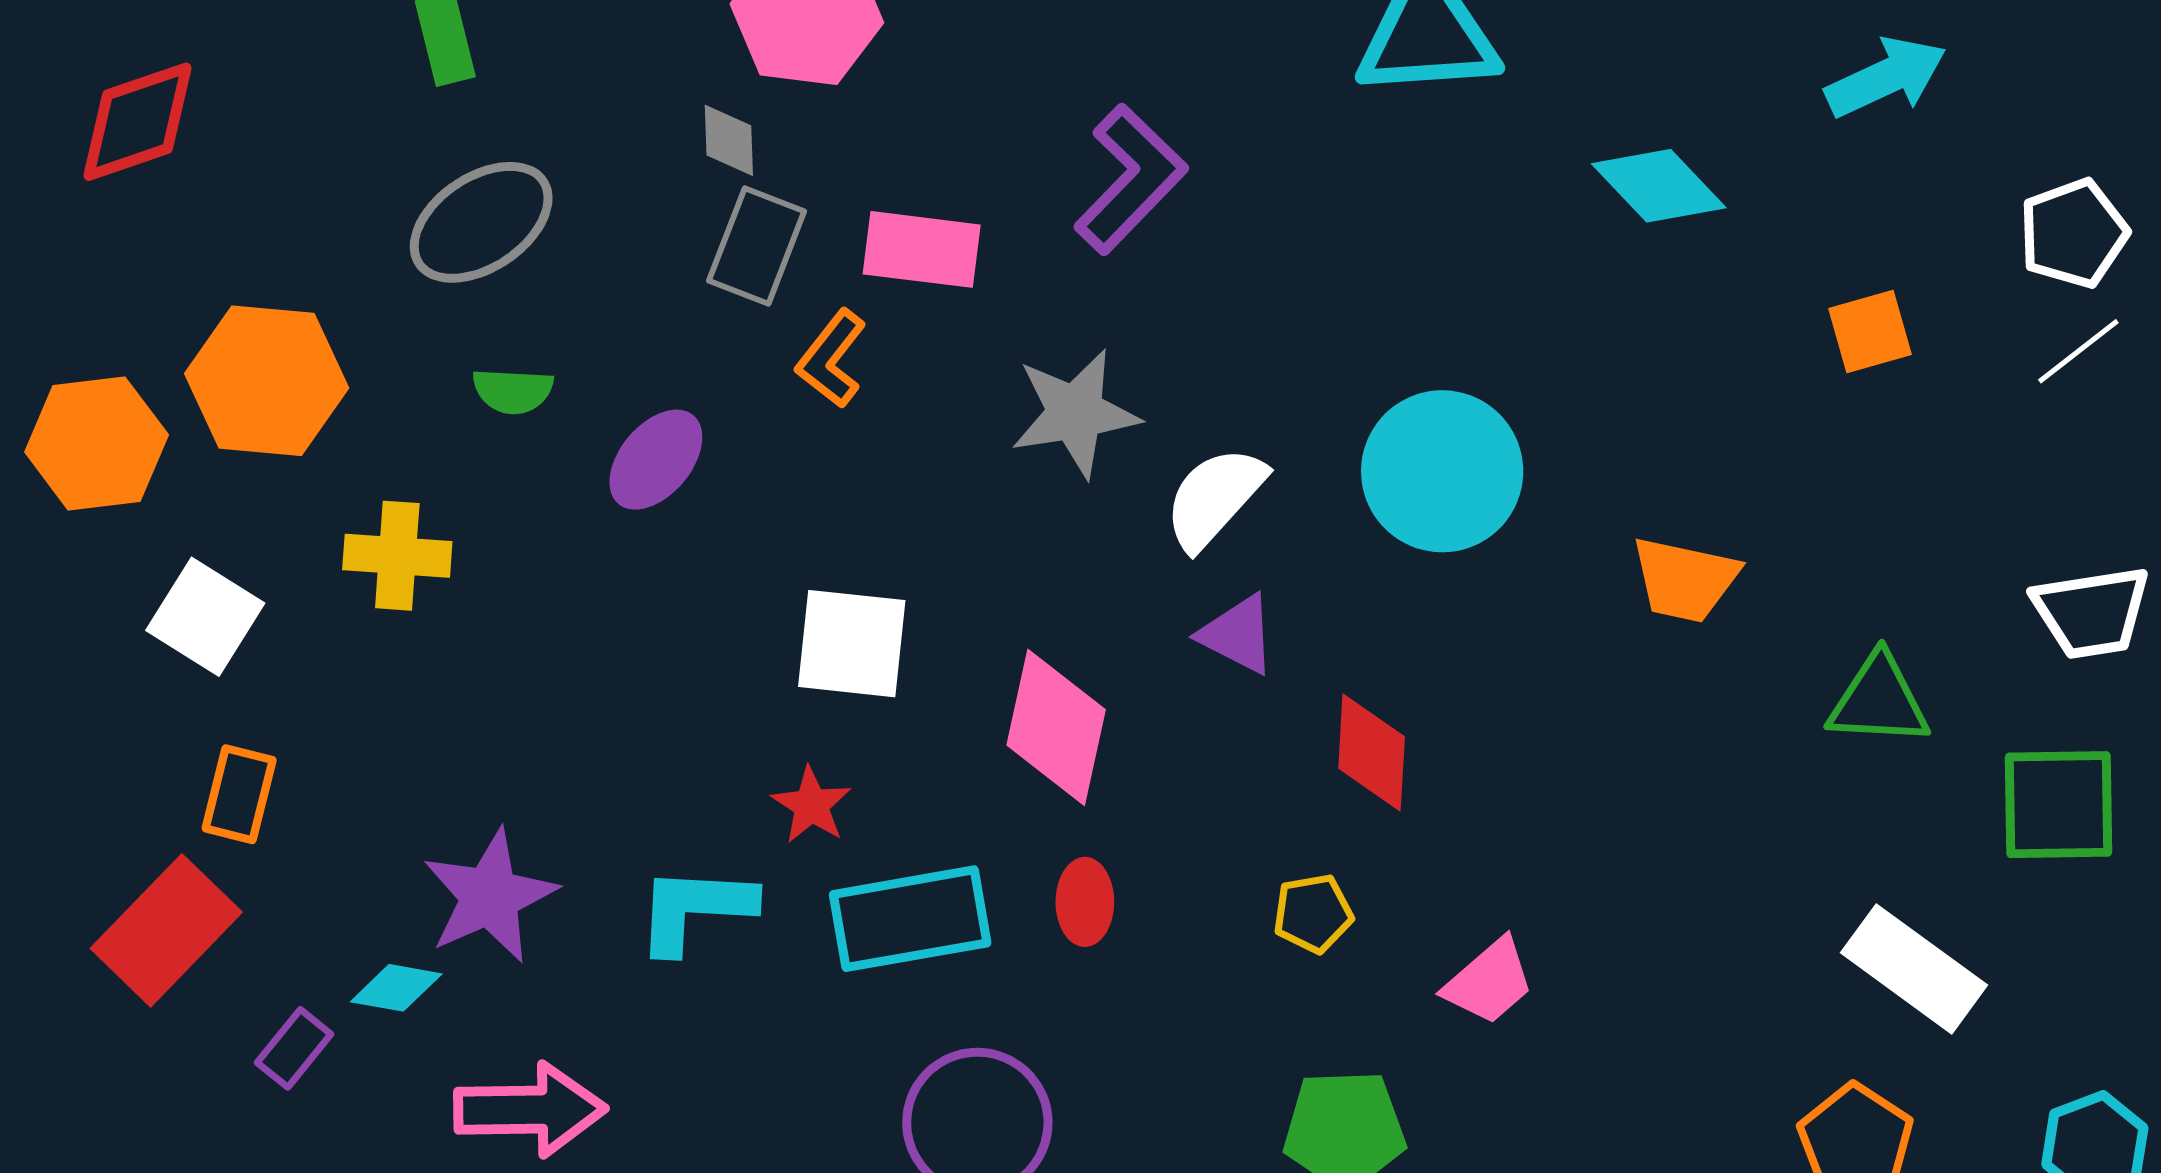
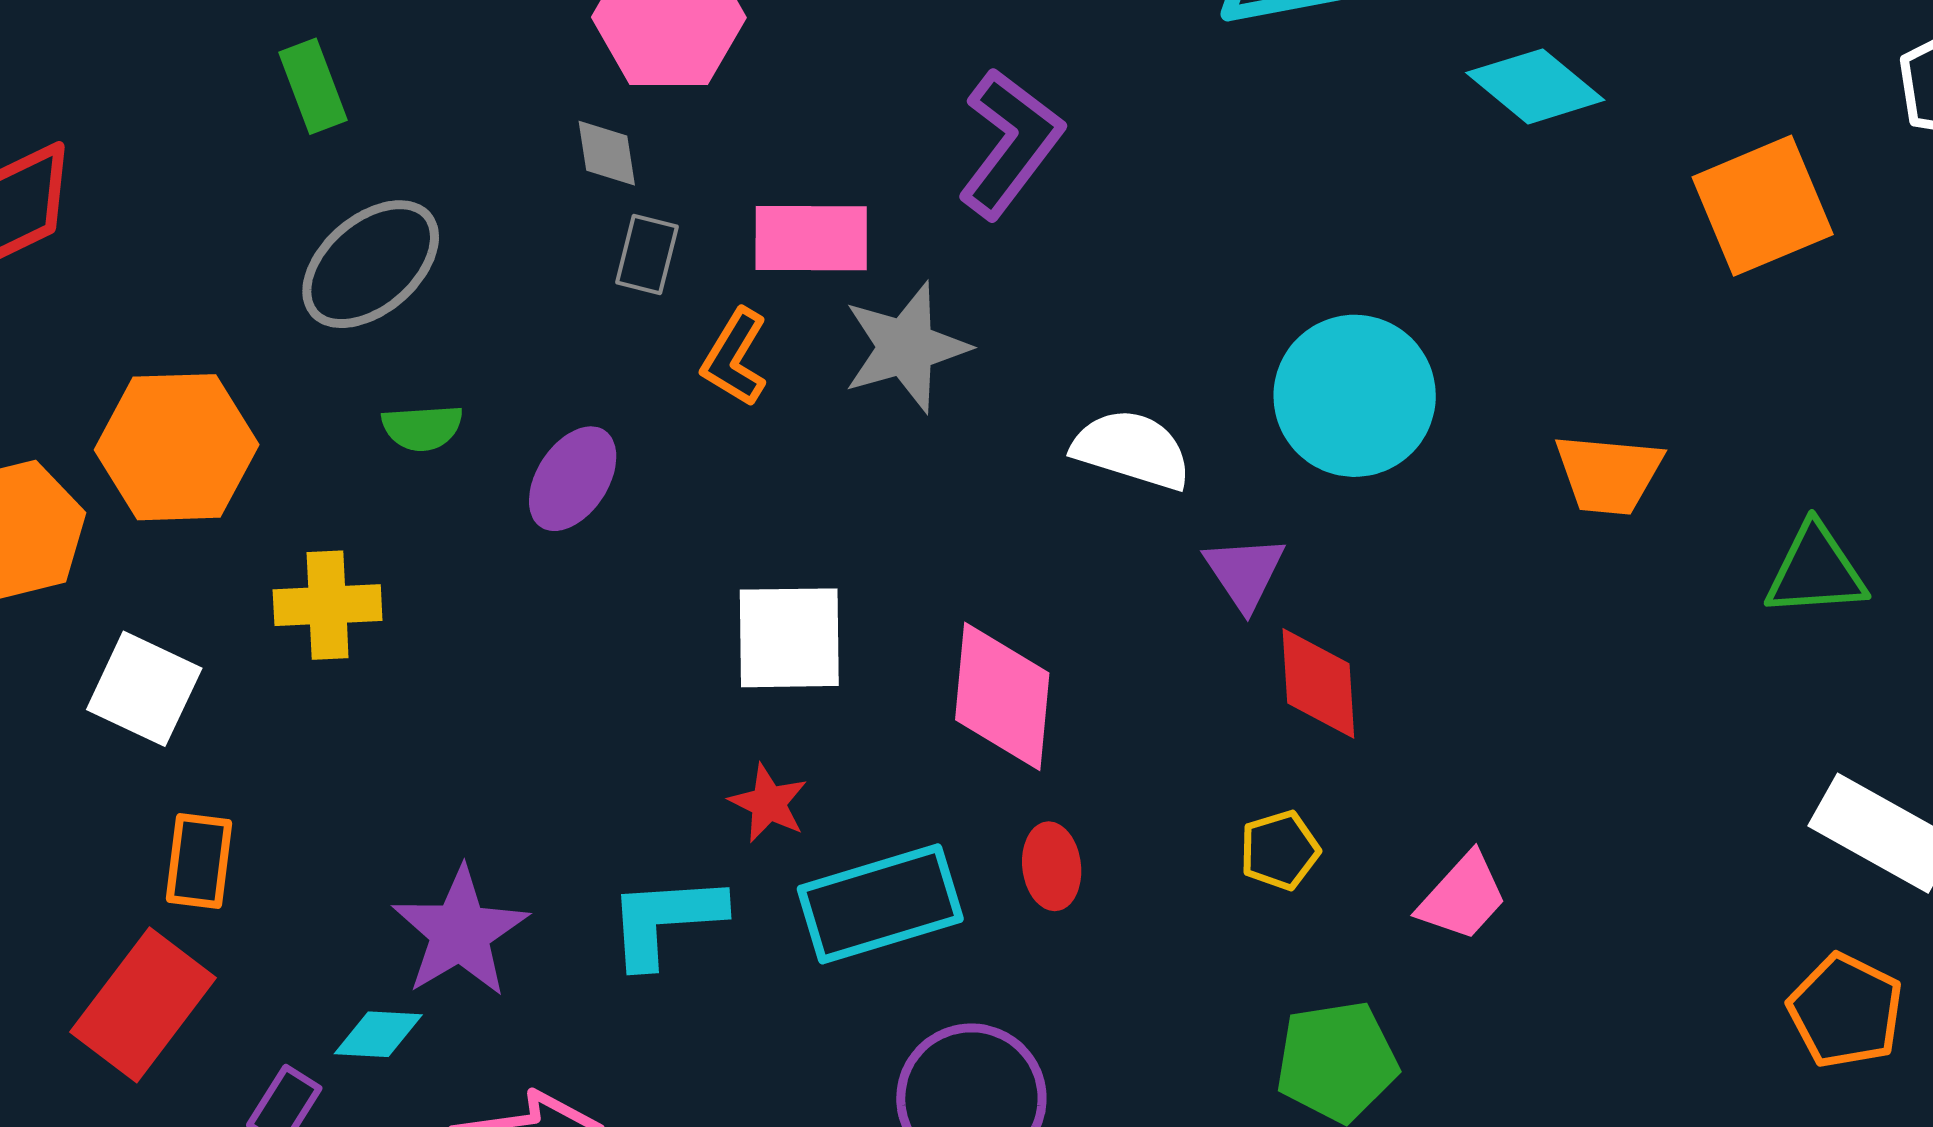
gray rectangle: (757, 246) -> (647, 255), size x0.7
orange square: (1870, 332) -> (1763, 206), size x1.6
gray star: (1075, 413) -> (906, 347), moved
white semicircle: (1215, 498) -> (1132, 450), turned 72
purple triangle: (1238, 634) -> (1245, 572), moved, turned 36

